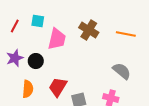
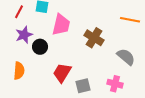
brown cross: (89, 30) -> (94, 38), moved
purple star: (15, 58) -> (24, 35), moved
orange semicircle: (28, 89) -> (19, 71), moved

